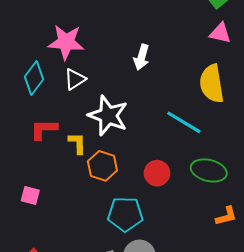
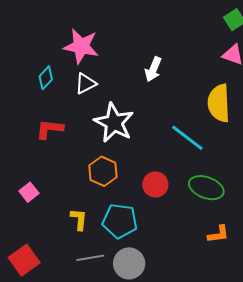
cyan diamond: (34, 78) -> (46, 78), size x0.7
yellow L-shape: (77, 143) -> (79, 219), moved
pink square: (30, 195) -> (29, 192), turned 30

